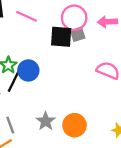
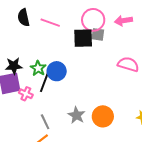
gray square: (78, 34) -> (98, 34), turned 32

